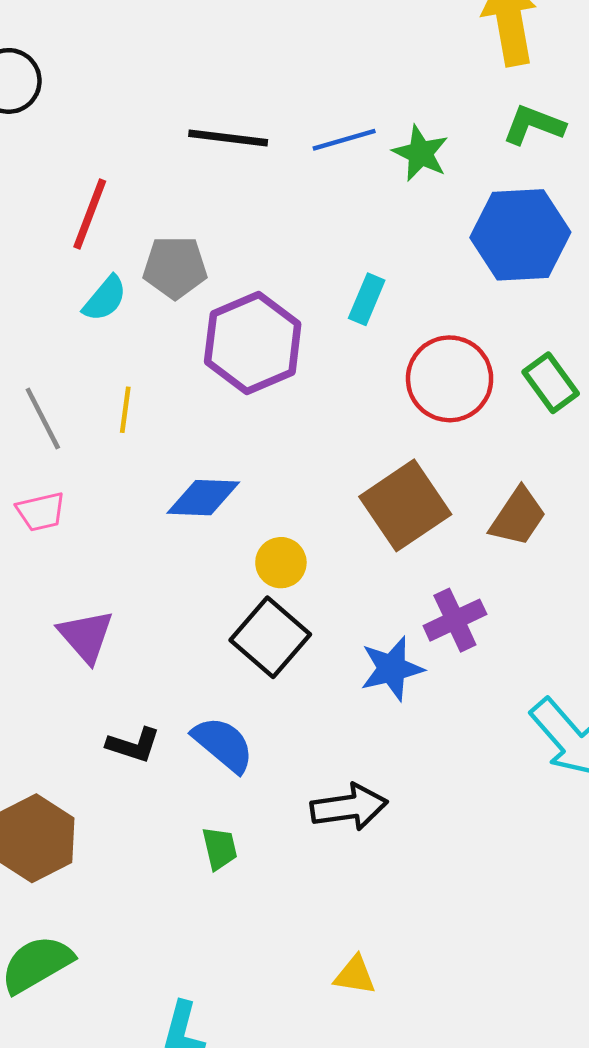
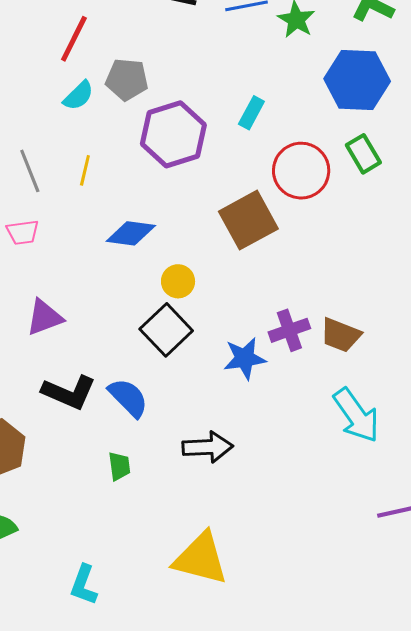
green rectangle: (551, 383) -> (363, 154), moved
brown square: (405, 505) -> (248, 220), moved
brown trapezoid: (518, 517) -> (341, 335), moved, turned 72
purple triangle: (86, 636) -> (45, 317), turned 45
black L-shape: (133, 745) -> (69, 392), size x1.5
yellow triangle: (355, 975) -> (201, 559), size x2.0

